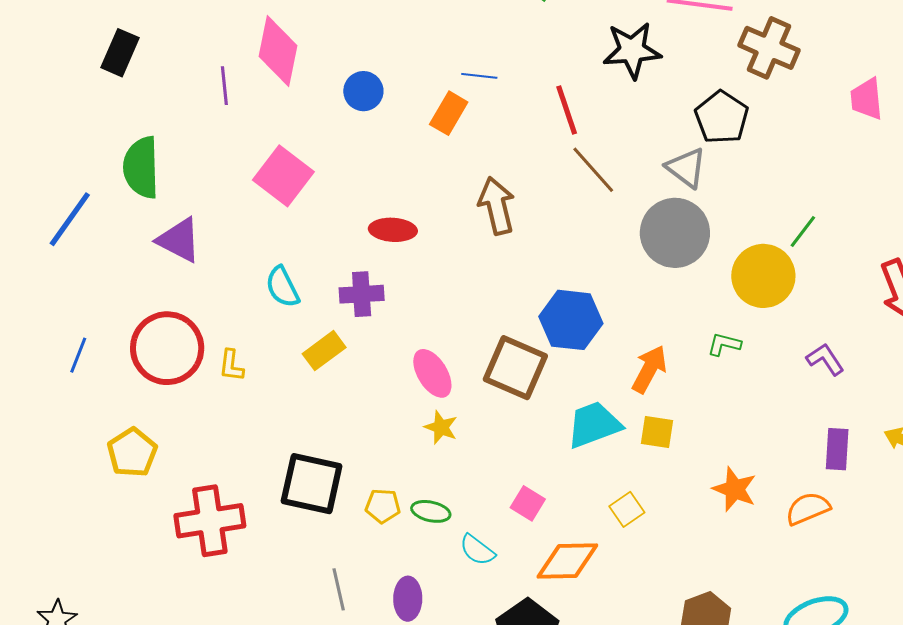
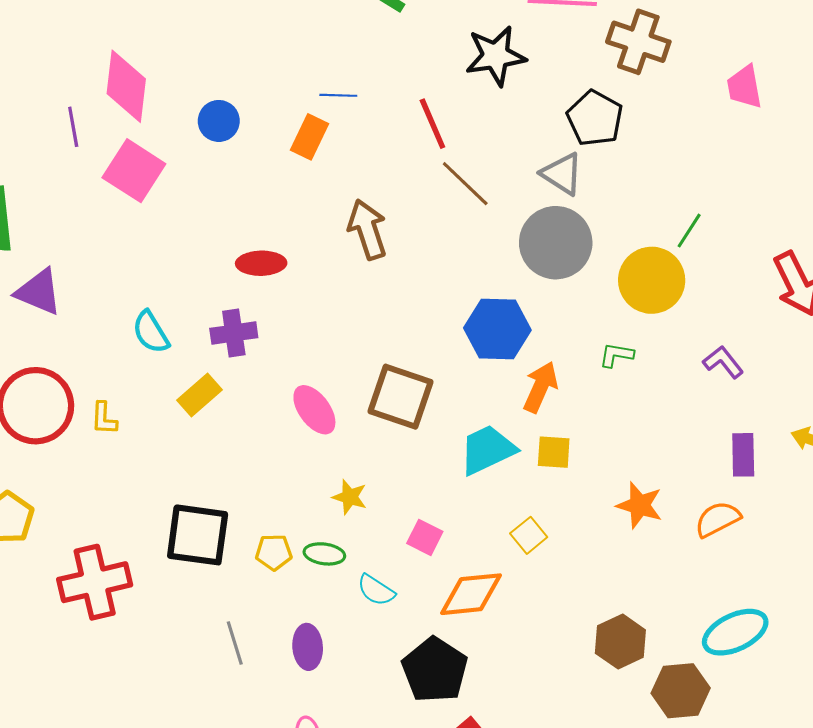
pink square: (283, 176) -> (134, 171), moved
blue hexagon: (571, 320) -> (497, 329), moved
yellow star: (441, 427) -> (350, 497), moved

